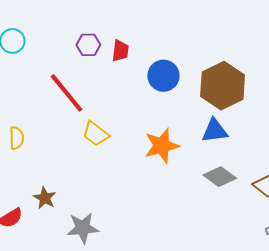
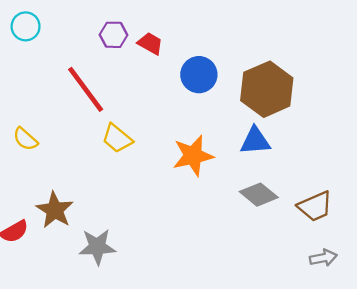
red trapezoid: (120, 51) -> (150, 43), turned -70
yellow semicircle: (17, 138) -> (25, 139), turned 130
brown star: (45, 198) -> (55, 210), size x1.4

